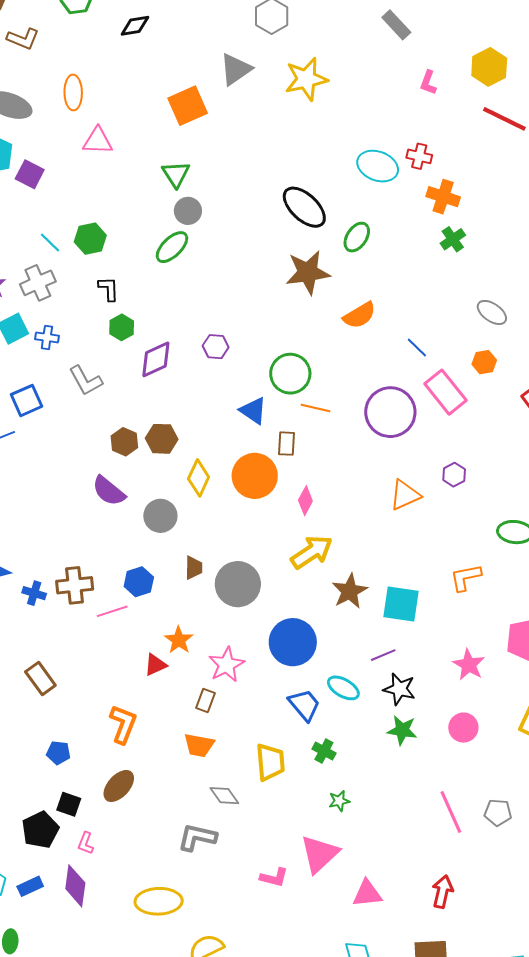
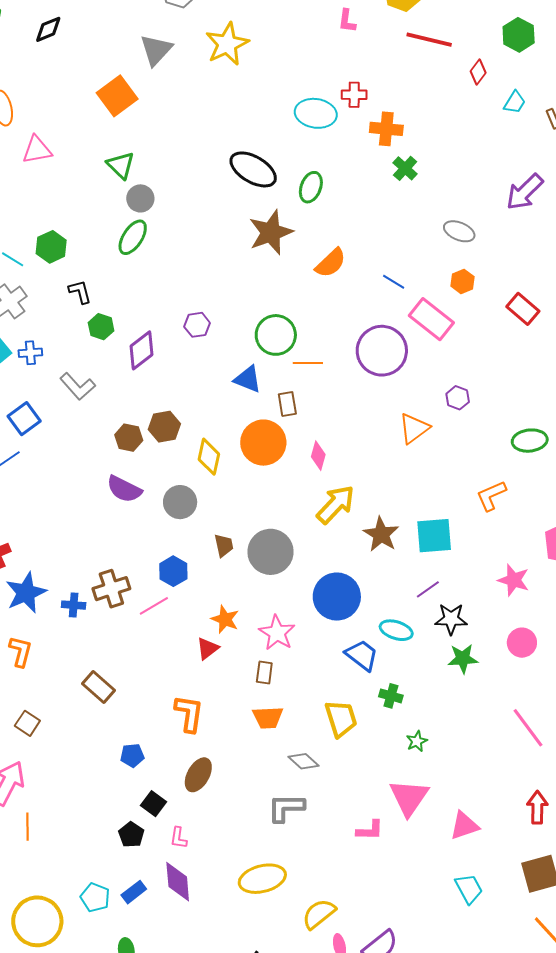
black square: (69, 804) -> (153, 804), turned 30
black pentagon: (40, 830) -> (131, 835), size x0.7

